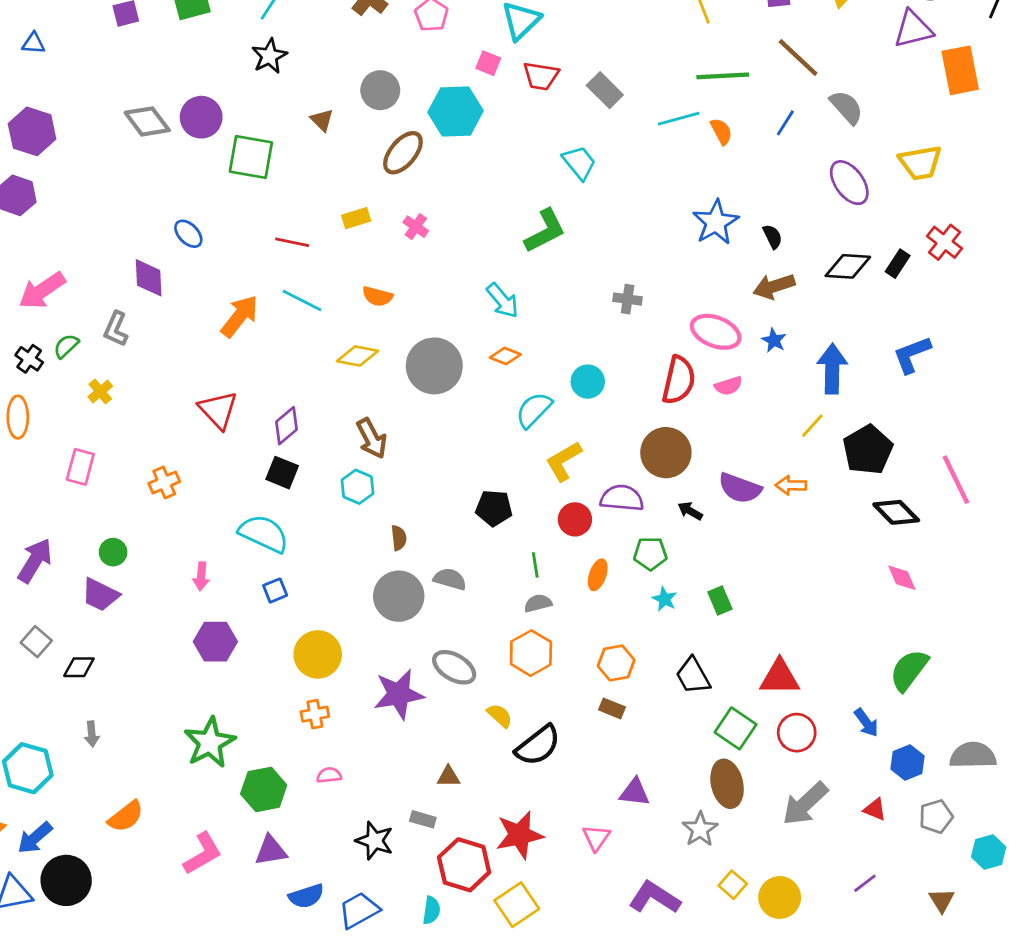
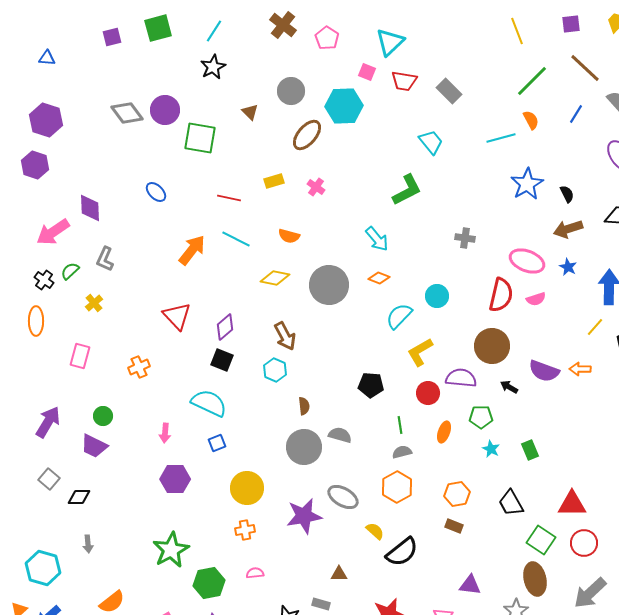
green line: (723, 76) -> (532, 81), turned -42
cyan line: (679, 119) -> (501, 138), moved
purple diamond: (149, 278) -> (90, 208), moved

